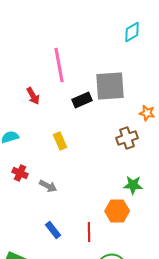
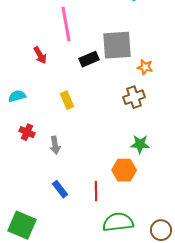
orange star: (147, 113) -> (145, 67), moved
gray arrow: (48, 186) -> (55, 145), turned 54

